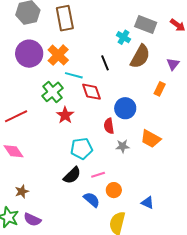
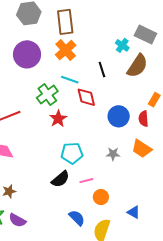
orange cross: (58, 55) -> (66, 50), moved
red semicircle: (109, 126) -> (143, 119), moved
blue semicircle: (92, 200) -> (77, 218), moved

